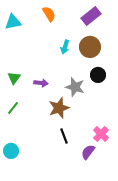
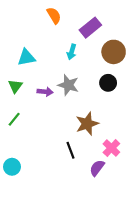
purple rectangle: (91, 16) -> (90, 28), moved
cyan triangle: (13, 22) -> (26, 57), moved
brown circle: (90, 47) -> (114, 52), moved
gray star: (75, 87) -> (68, 85), moved
brown star: (59, 108) -> (87, 124), moved

